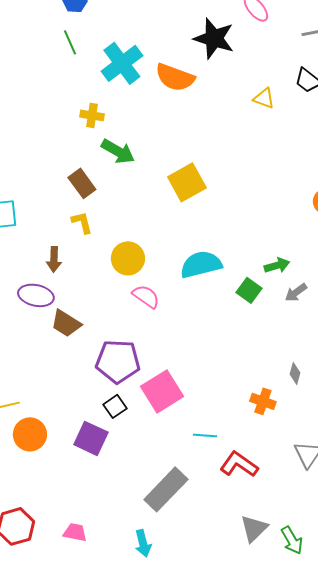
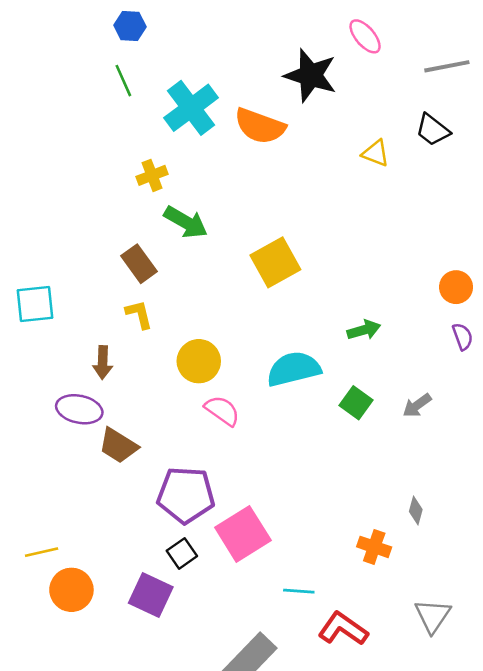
yellow cross: (92, 115) -> (152, 175), turned -30
green arrow: (277, 265) -> (364, 330), moved

